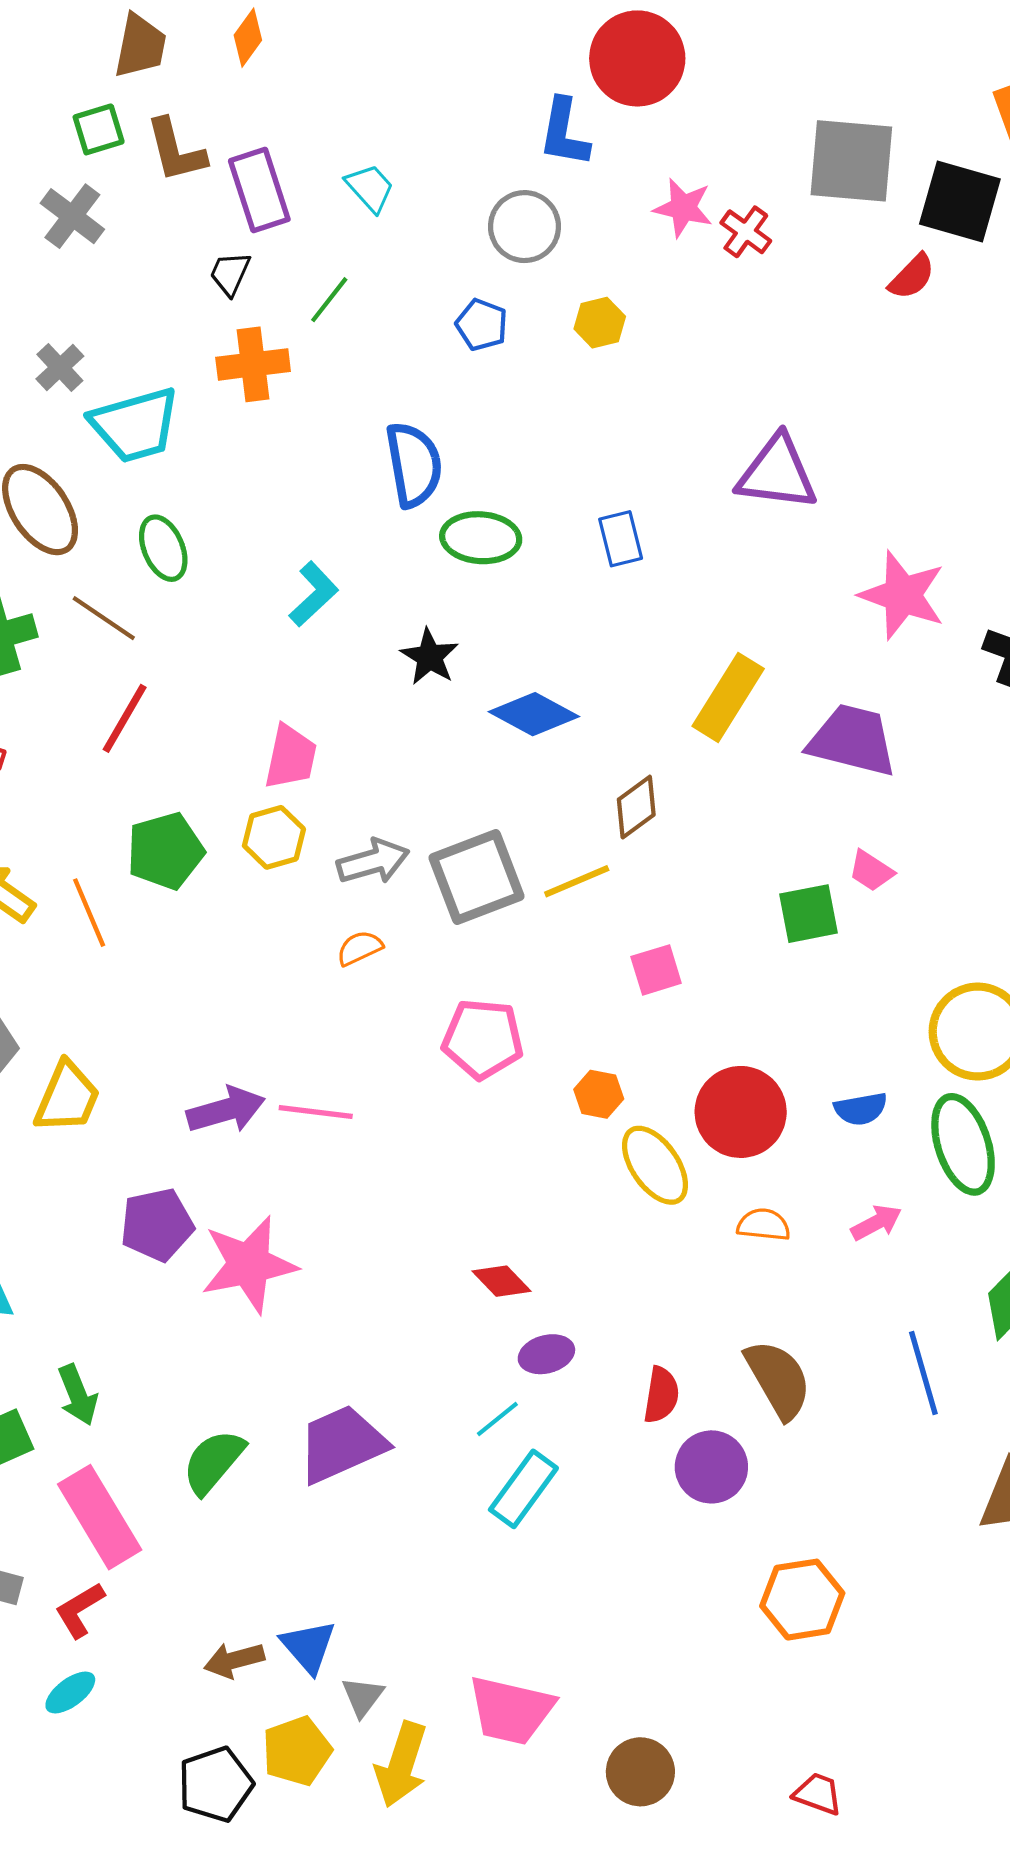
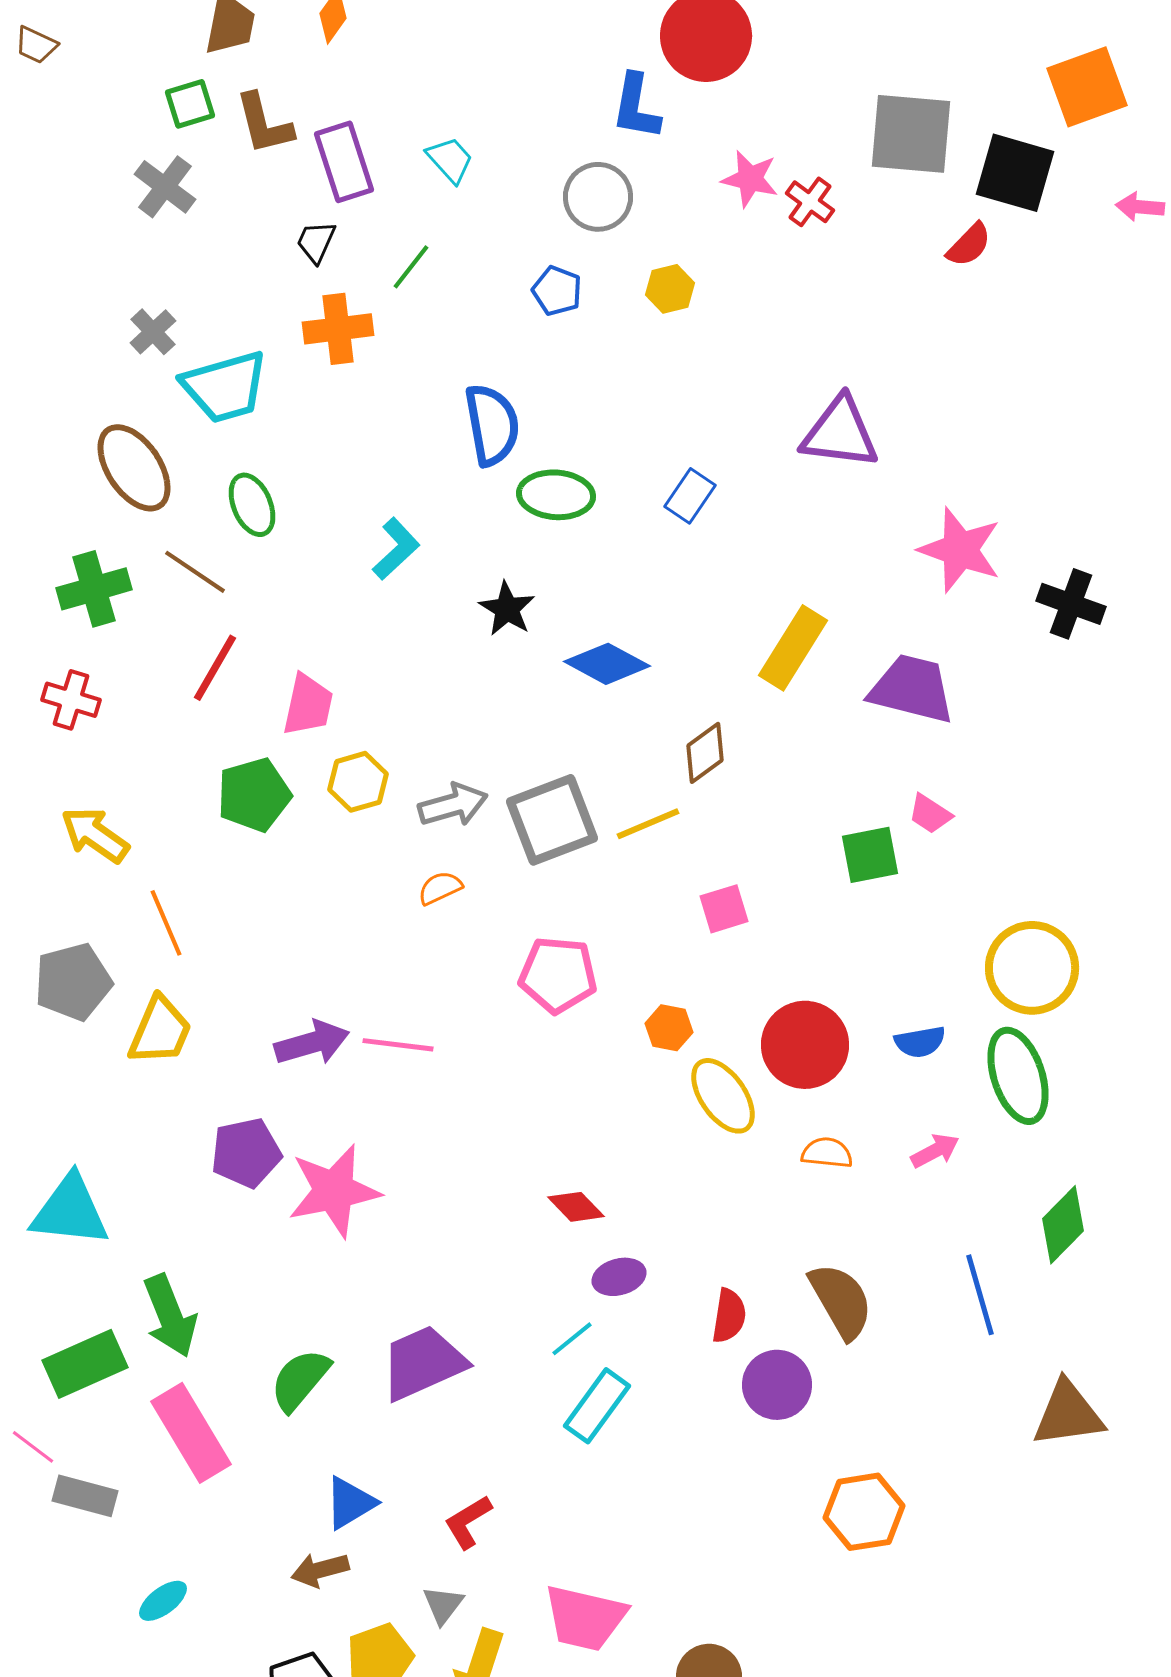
blue rectangle: (621, 539) -> (690, 496), turned 48
pink trapezoid: (291, 757) -> (308, 705), moved
orange line: (89, 913) -> (166, 923), moved
green arrow: (78, 1395) -> (170, 1316), size x1.4
red L-shape: (80, 1610) -> (468, 1522), moved
blue triangle: (308, 1647) -> (350, 1503), moved, turned 40

